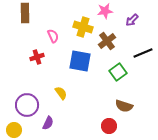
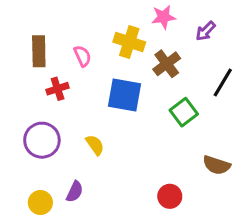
brown rectangle: (25, 13) -> (39, 51), moved
black line: (143, 53) -> (223, 82), turned -36
purple circle: (27, 105) -> (42, 140), moved
brown semicircle: (124, 106) -> (217, 165), moved
yellow circle: (14, 130) -> (40, 203), moved

